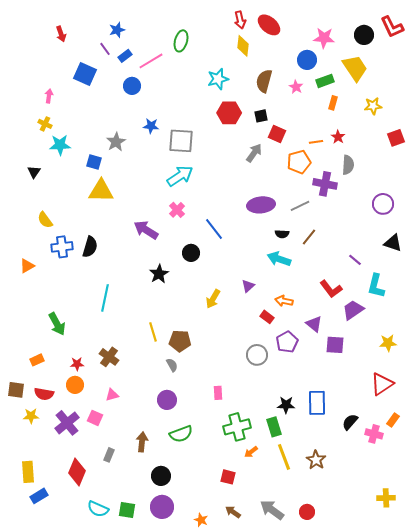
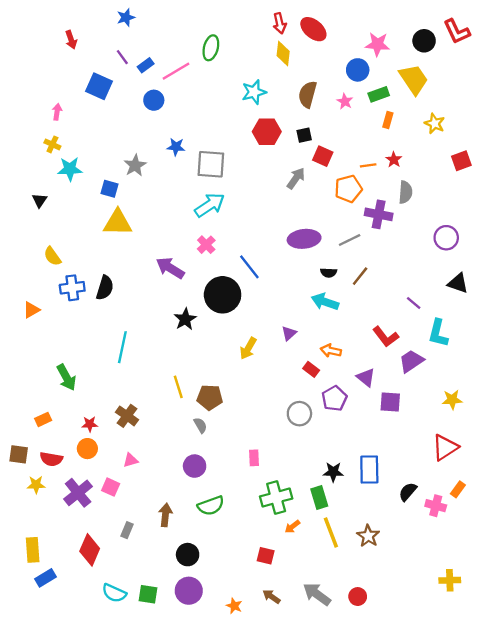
blue star: (117, 30) -> (126, 17), moved
yellow star: (373, 106) -> (435, 124), turned 30
black circle: (191, 253) -> (223, 295), size x1.8

